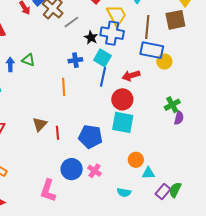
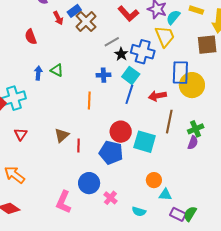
yellow trapezoid: (117, 15) -> (165, 36), moved
gray line: (71, 22) -> (112, 42), moved
brown line: (147, 27) -> (169, 122), moved
blue rectangle: (152, 50) -> (180, 73), turned 75
yellow circle: (164, 61) -> (192, 85), size x1.6
red circle: (122, 99) -> (121, 132), moved
purple semicircle: (179, 118) -> (193, 143), moved
pink cross: (94, 171) -> (110, 198), moved
purple rectangle: (163, 191) -> (178, 214), turned 70

